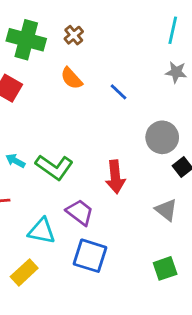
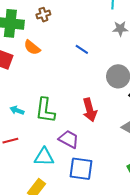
brown cross: (74, 35) -> (43, 15), turned 32
orange semicircle: (71, 78) -> (32, 48), moved
green L-shape: (54, 167) -> (45, 110), turned 72

